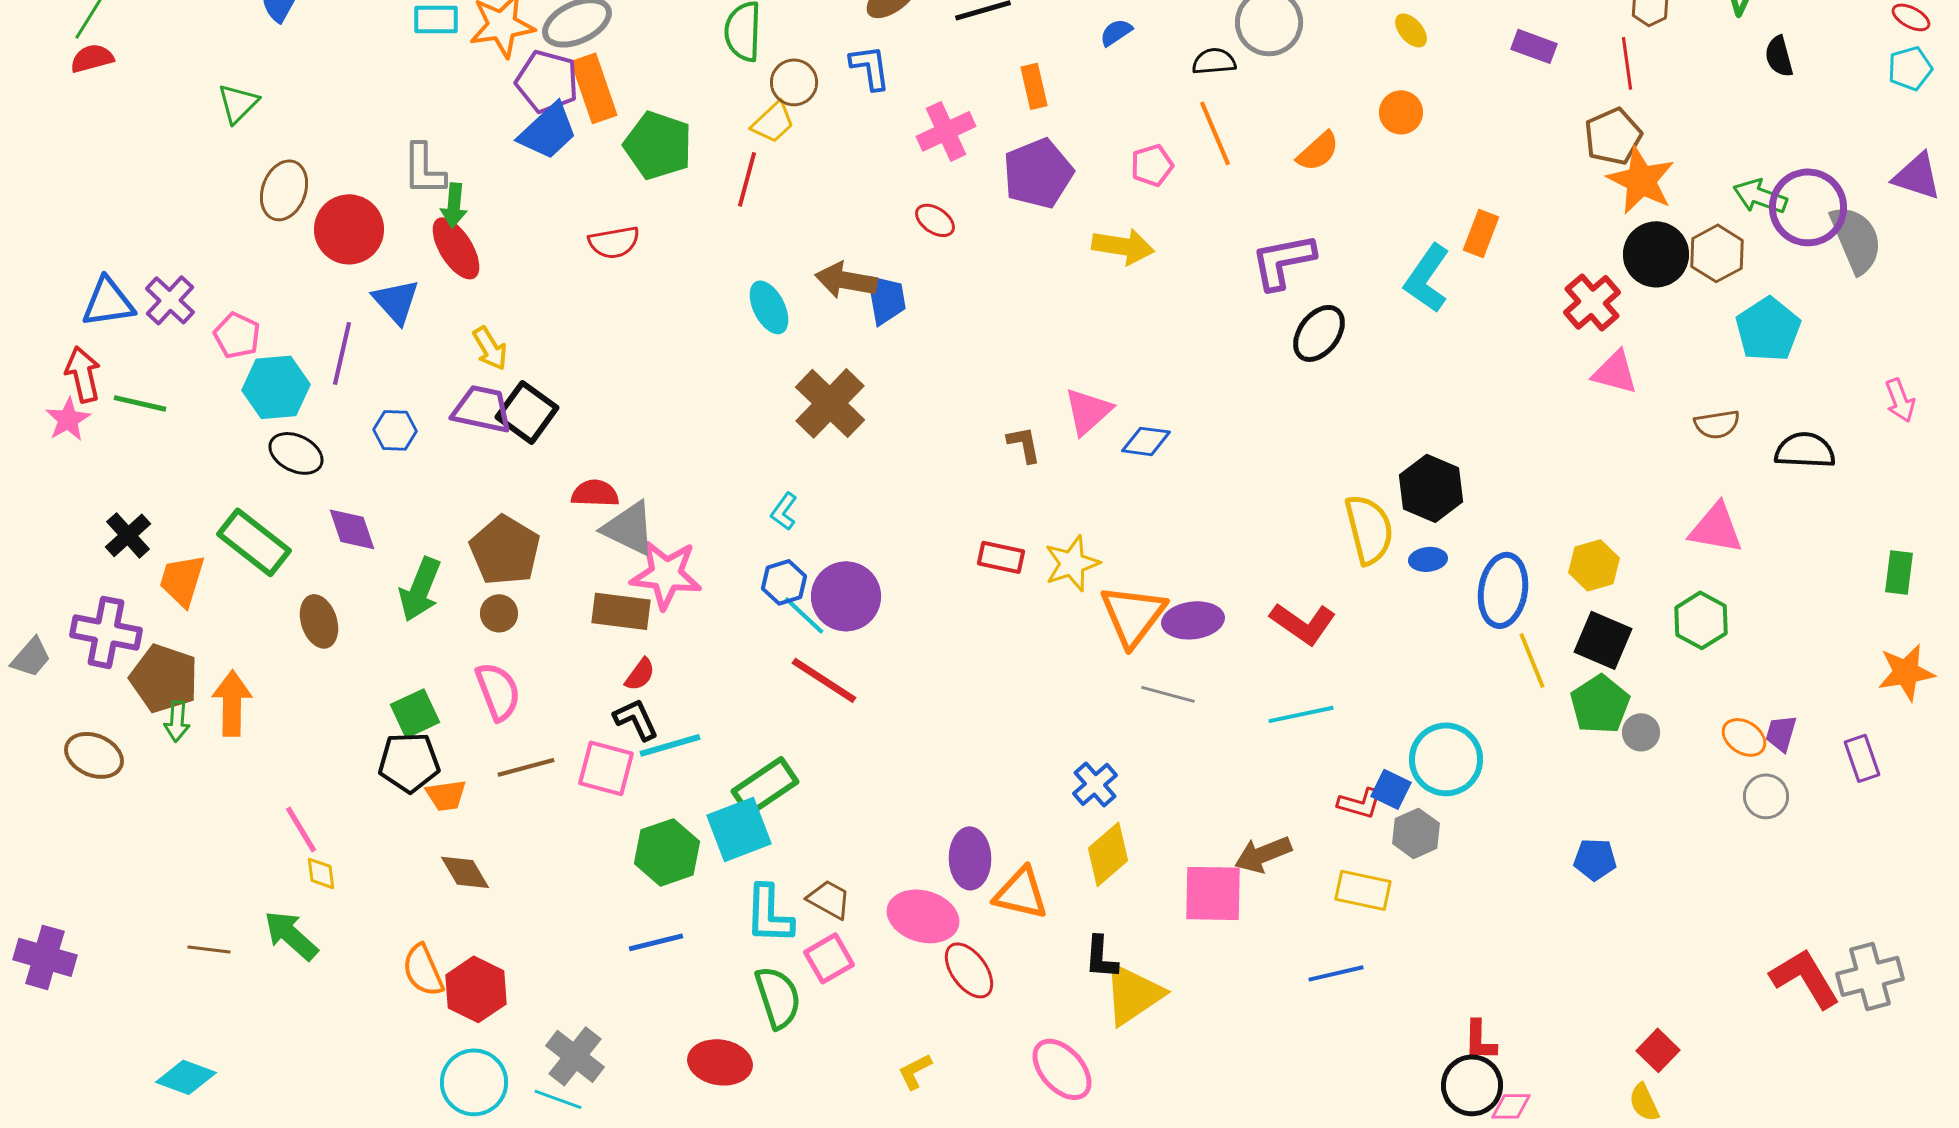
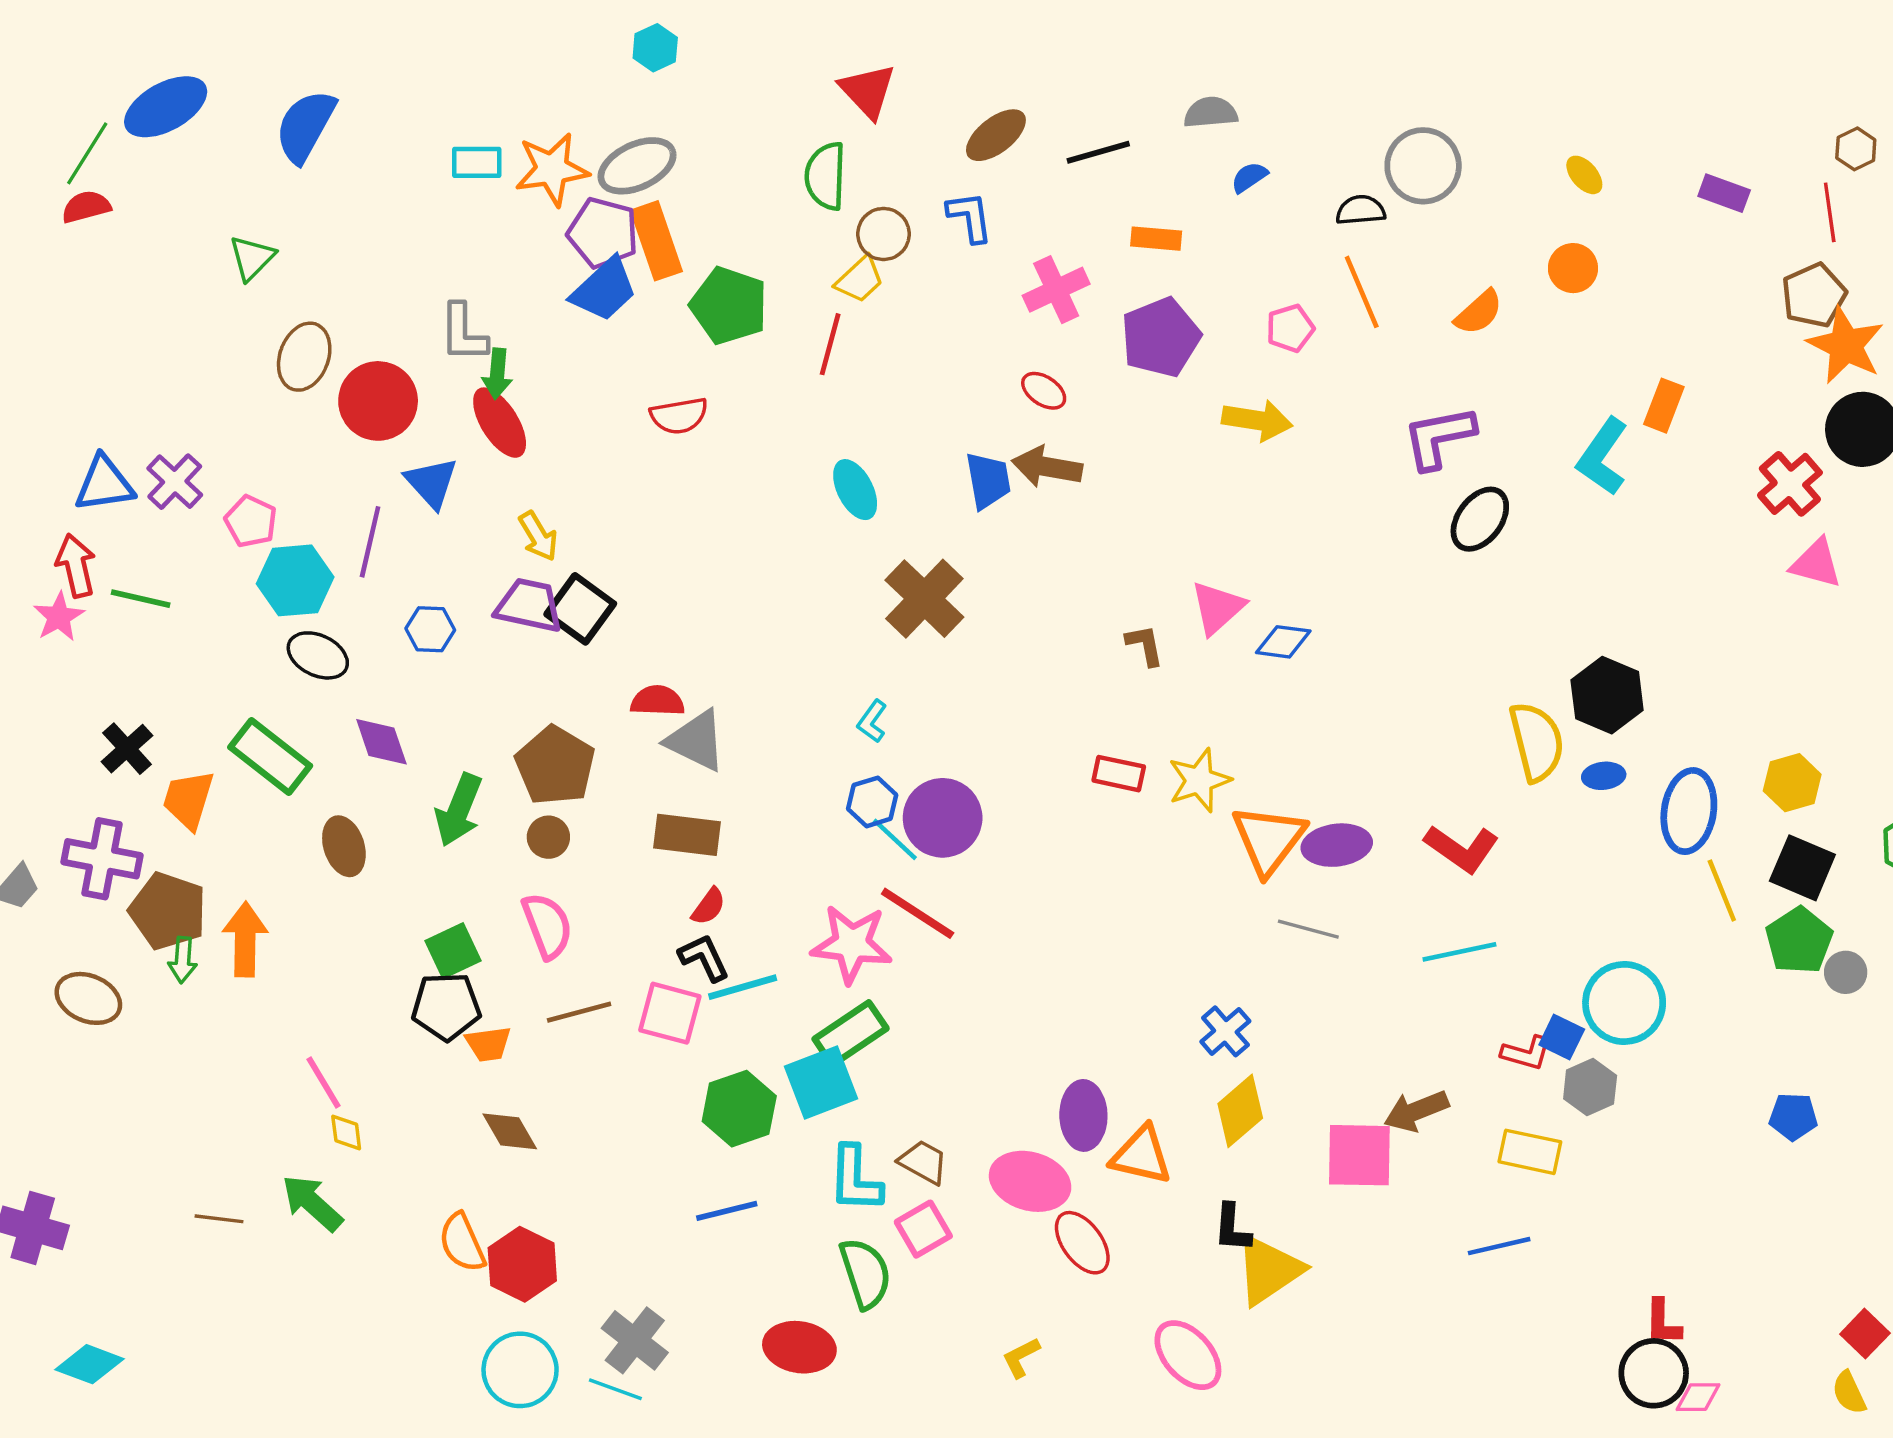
orange rectangle: (1034, 86) -> (1156, 239), turned -72
brown arrow: (846, 280) -> (1047, 467), moved
pink star: (666, 574) -> (852, 944), moved
cyan diamond: (186, 1077) -> (90, 1364), moved

